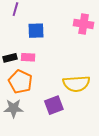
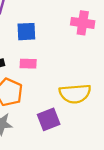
pink rectangle: (28, 57) -> (28, 64), moved

